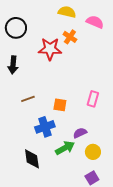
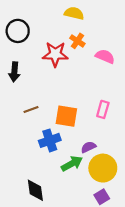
pink semicircle: (95, 22) -> (105, 56), moved
orange square: (60, 105) -> (66, 116), size x1.5
yellow circle: (93, 152) -> (103, 168), size x1.6
black diamond: (32, 159) -> (35, 190), moved

